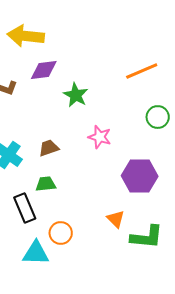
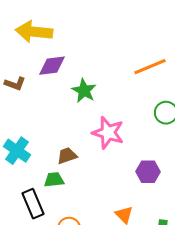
pink star: (100, 137) -> (108, 133), size x1.4
brown trapezoid: (49, 148) -> (67, 156), moved
purple hexagon: (140, 176) -> (148, 172), size x0.7

